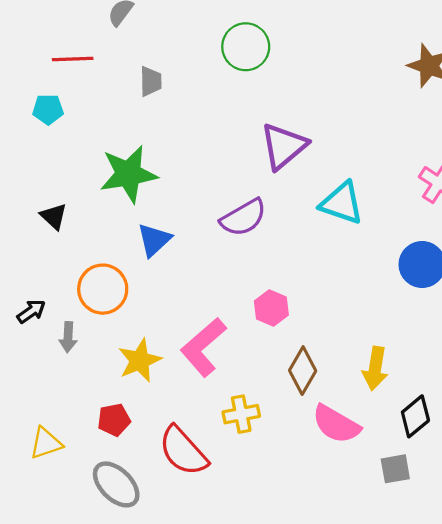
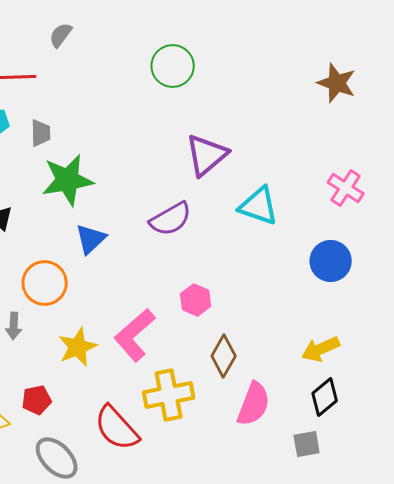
gray trapezoid: (151, 81) -> (41, 133), moved
yellow arrow: (375, 368) -> (321, 349), moved, turned 57
yellow cross: (241, 414) -> (169, 395), size x1.5
red pentagon: (114, 420) -> (37, 400), moved
pink semicircle: (336, 424) -> (254, 404), turned -99

